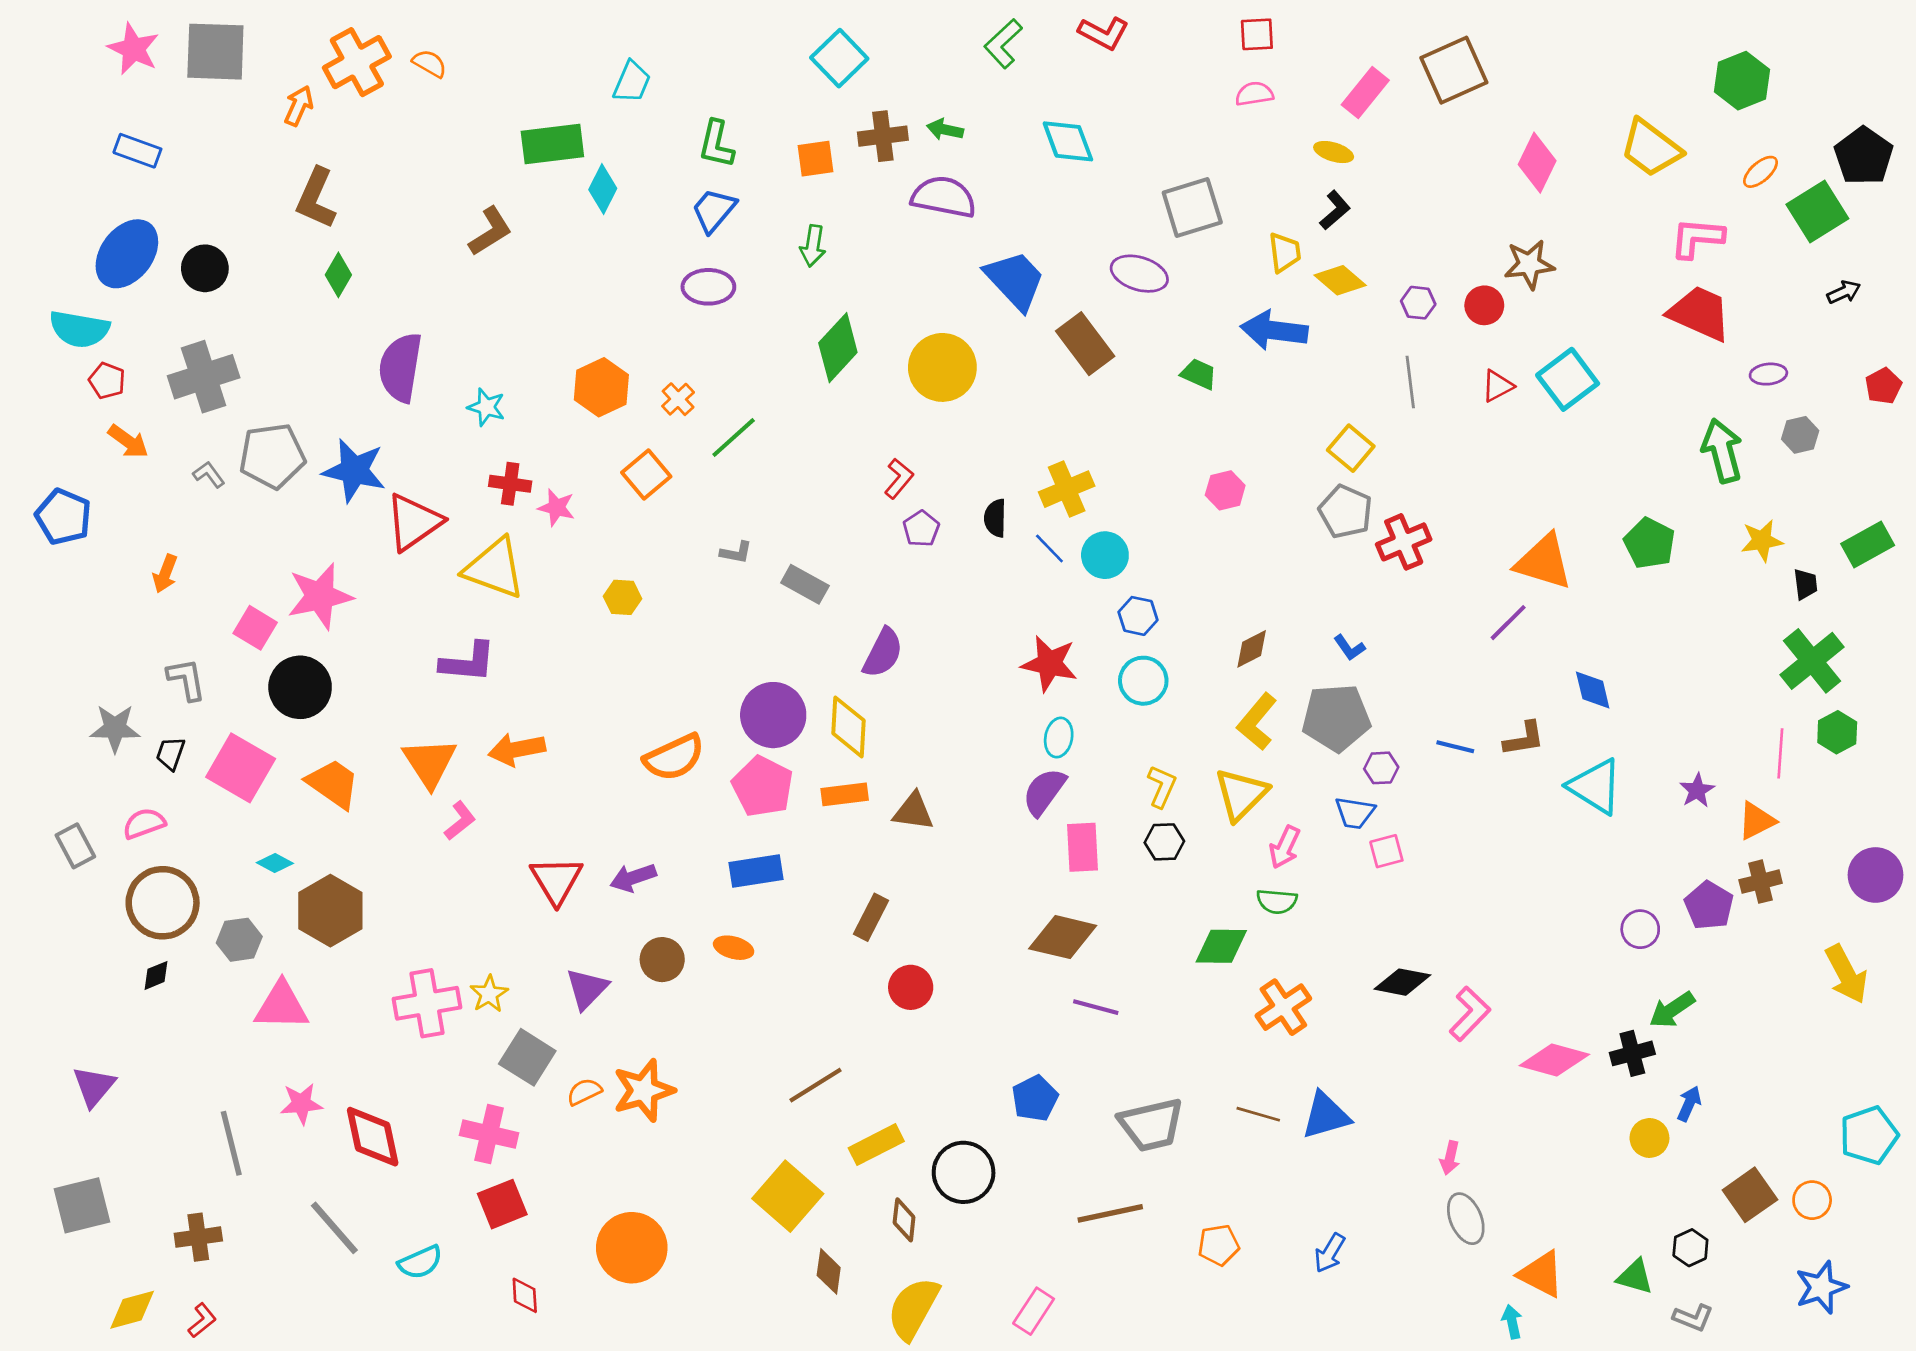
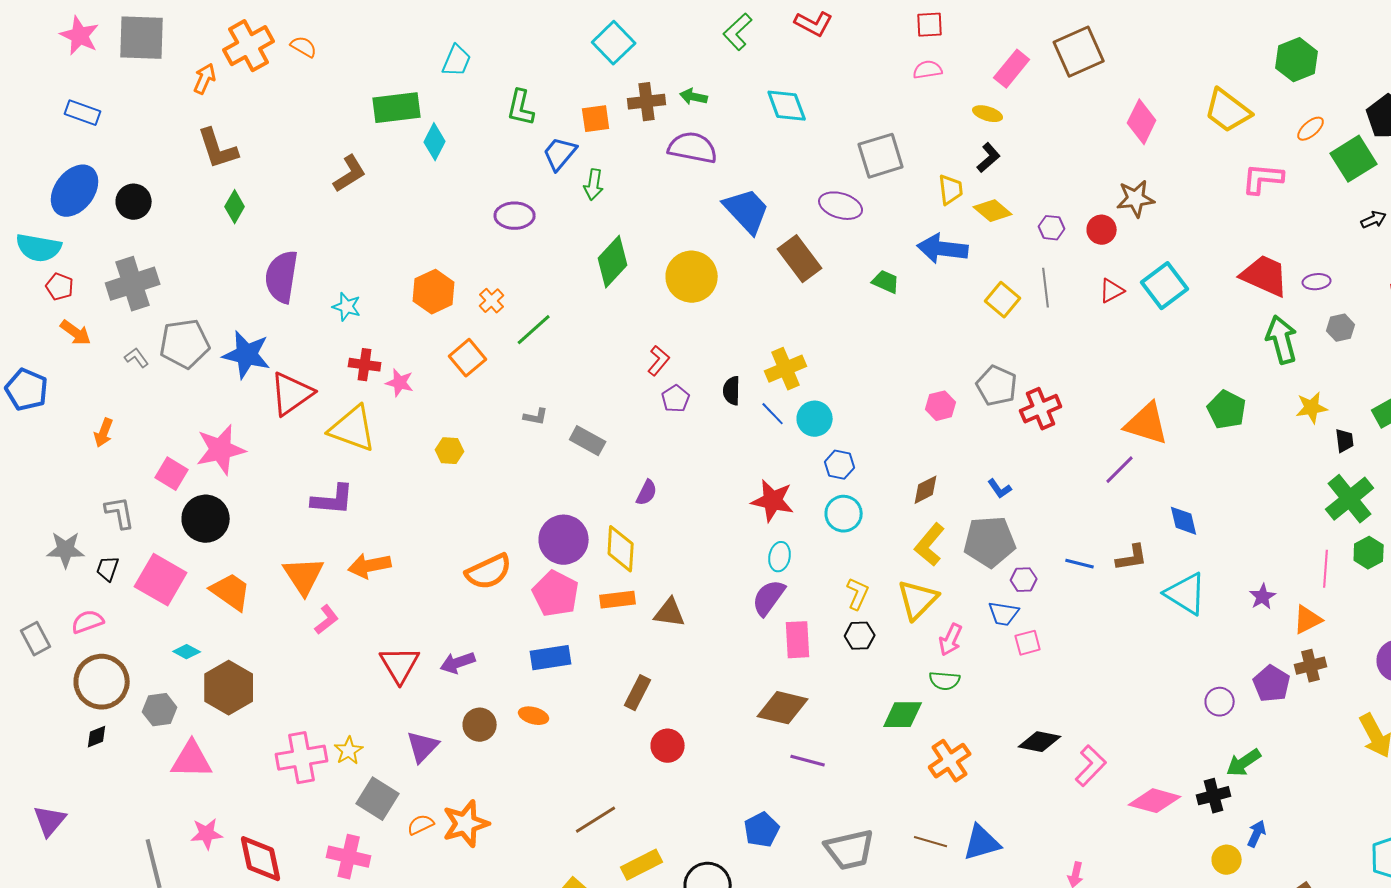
brown L-shape: (316, 198) -> (218, 149), turned -42
blue trapezoid: (714, 210) -> (560, 154), moved
red trapezoid: (1700, 313) -> (1265, 276), moved
yellow square: (1351, 448) -> (1003, 300), moved
pink hexagon: (1225, 490) -> (941, 406), moved
purple semicircle: (883, 653) -> (647, 493), size x0.7

